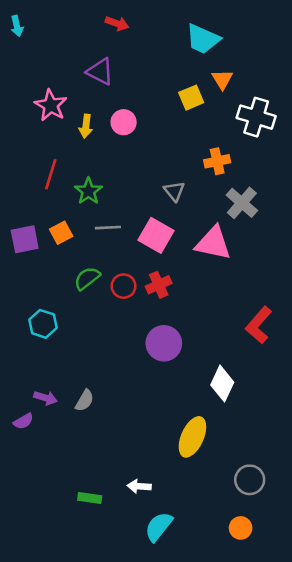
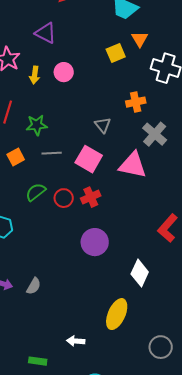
green star: (88, 191) -> (37, 125), turned 30
white arrow: (139, 486) -> (76, 341), moved

